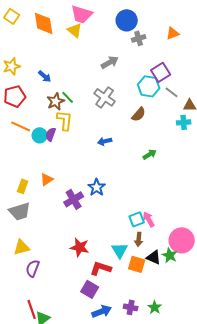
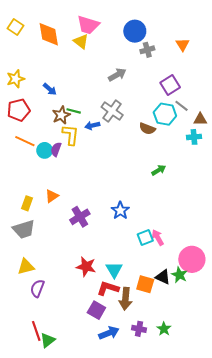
orange triangle: (173, 33) -> (183, 45), turned -40
cyan hexagon: (149, 86) -> (165, 114), moved
green line: (68, 97) -> (74, 111), turned -32
brown semicircle: (139, 114) -> (147, 129), turned 70
blue arrow: (105, 141) -> (92, 126), moved
blue star: (97, 187) -> (120, 211), moved
brown arrow: (139, 239) -> (126, 299), moved, size x1.5
cyan triangle: (120, 250) -> (114, 270), moved

